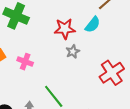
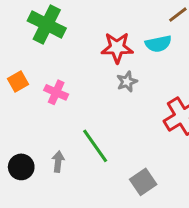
cyan semicircle: (93, 25) -> (158, 44), turned 36

